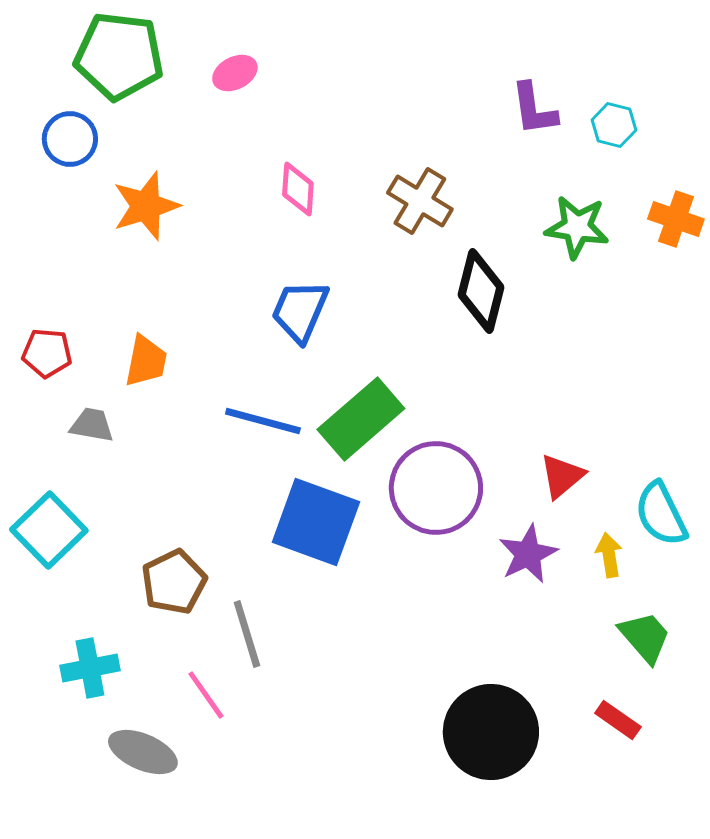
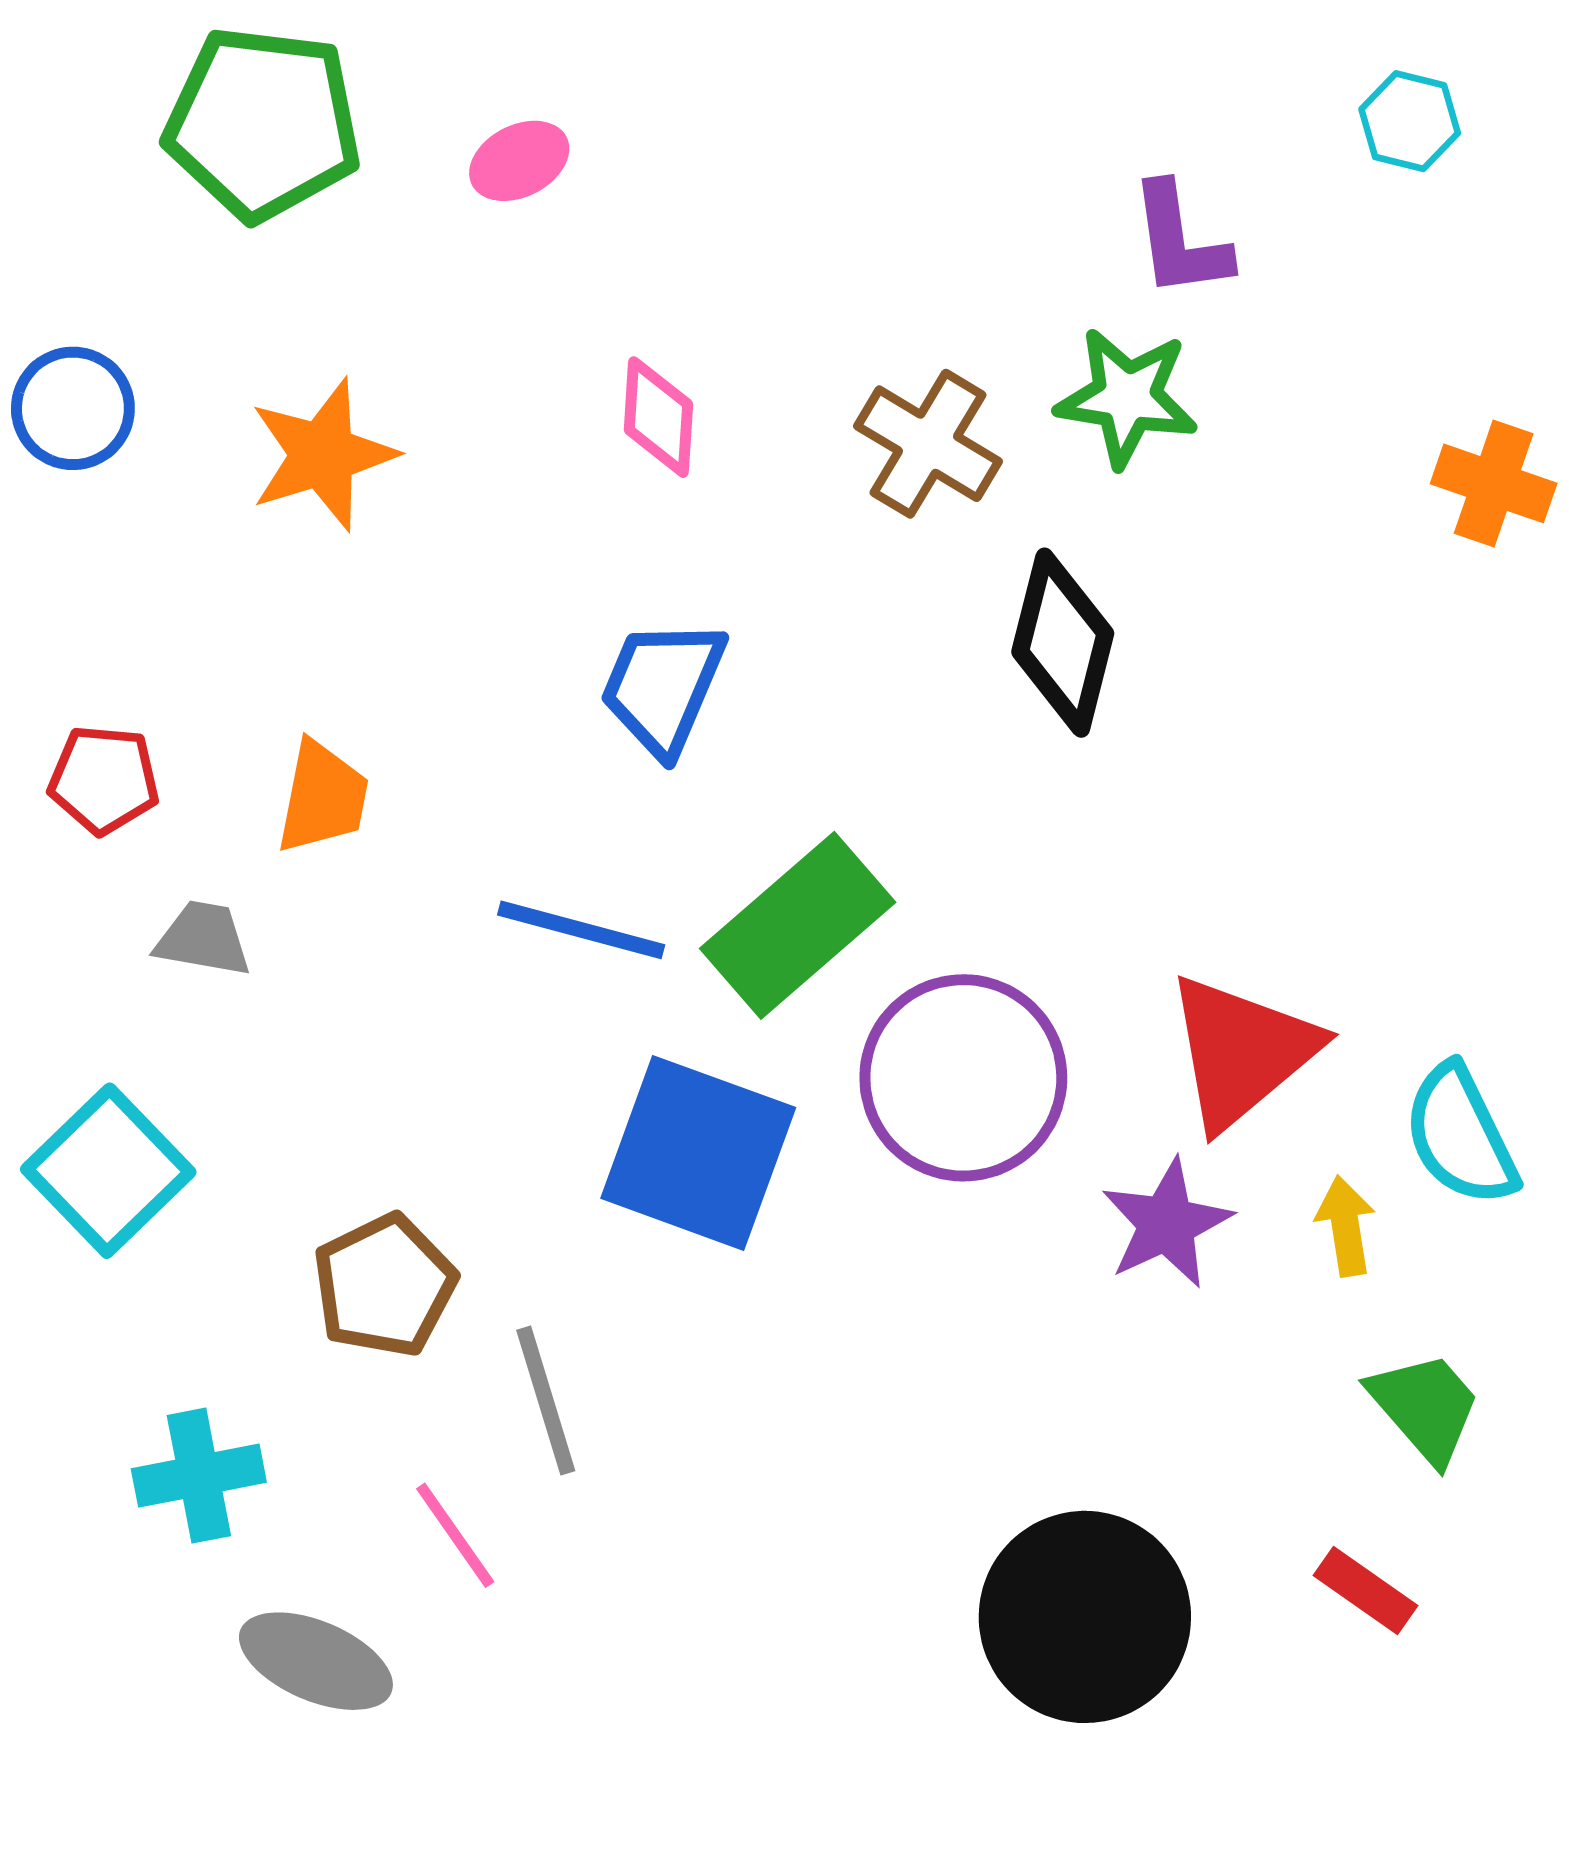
cyan hexagon: (614, 125) -> (1410, 121), moved
blue circle: (70, 139) -> (73, 408), moved
green star: (577, 227) -> (1127, 397), moved
red triangle: (562, 476) -> (1242, 1051), size x1.6

